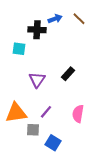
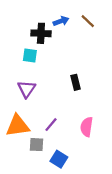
cyan square: (19, 49) -> (30, 56), moved
black rectangle: (68, 74) -> (75, 82), turned -56
purple triangle: (37, 80) -> (27, 89), moved

